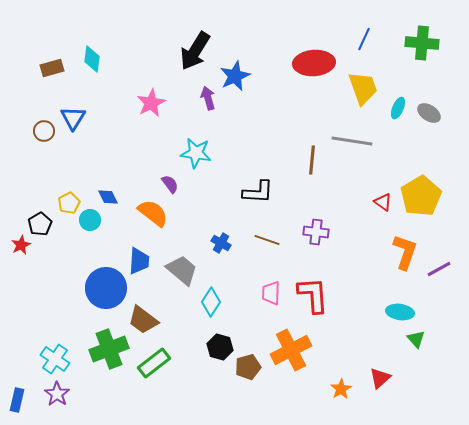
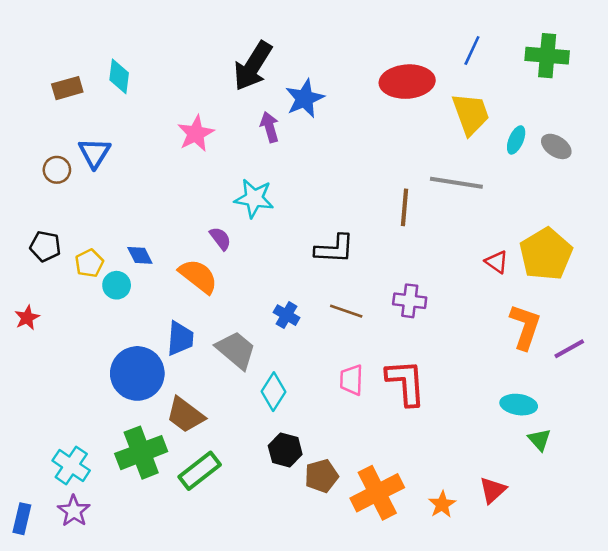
black pentagon: (40, 224) -> (45, 246), moved, turned -30
orange cross: (291, 350) -> (377, 493), moved

